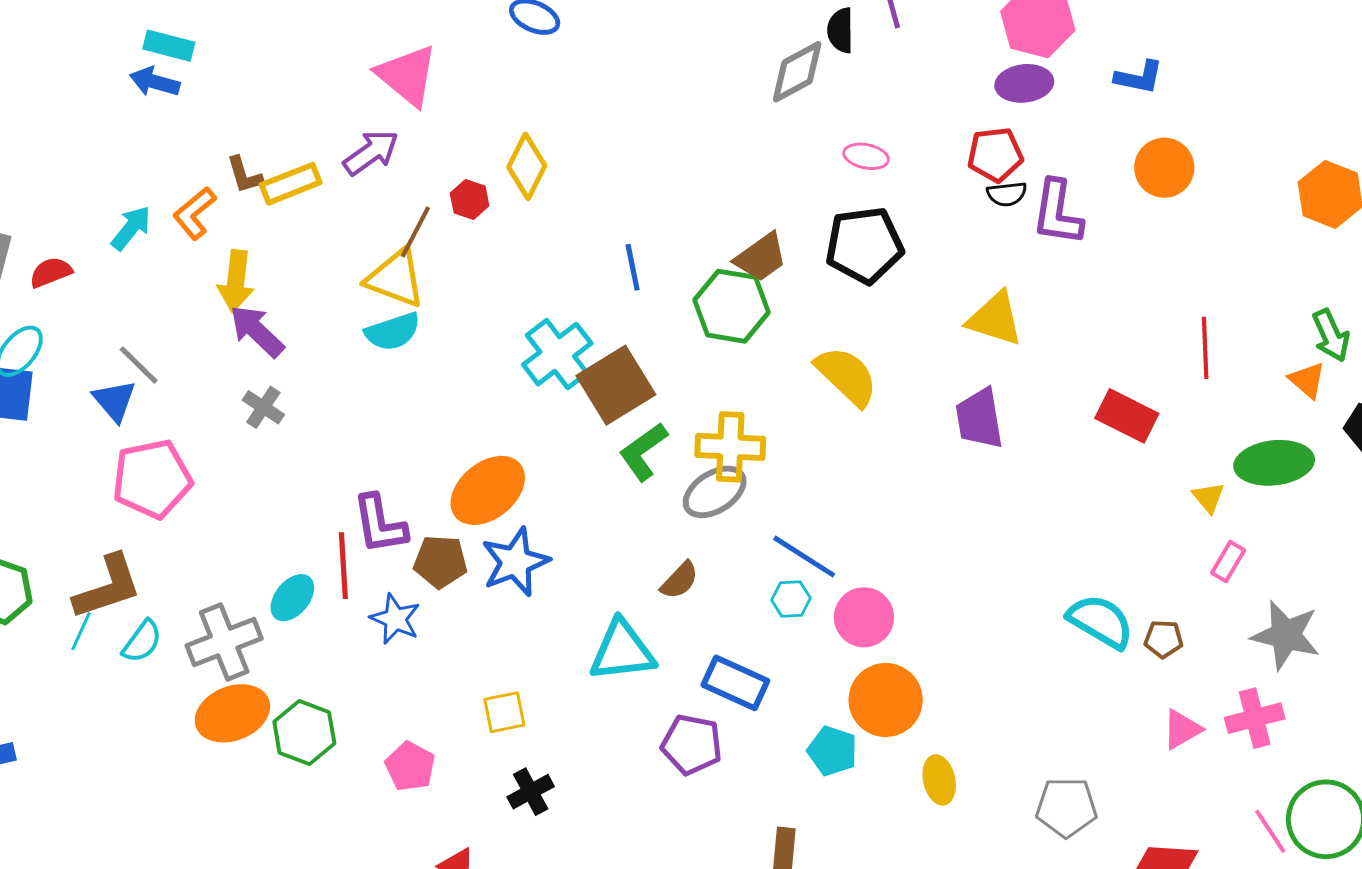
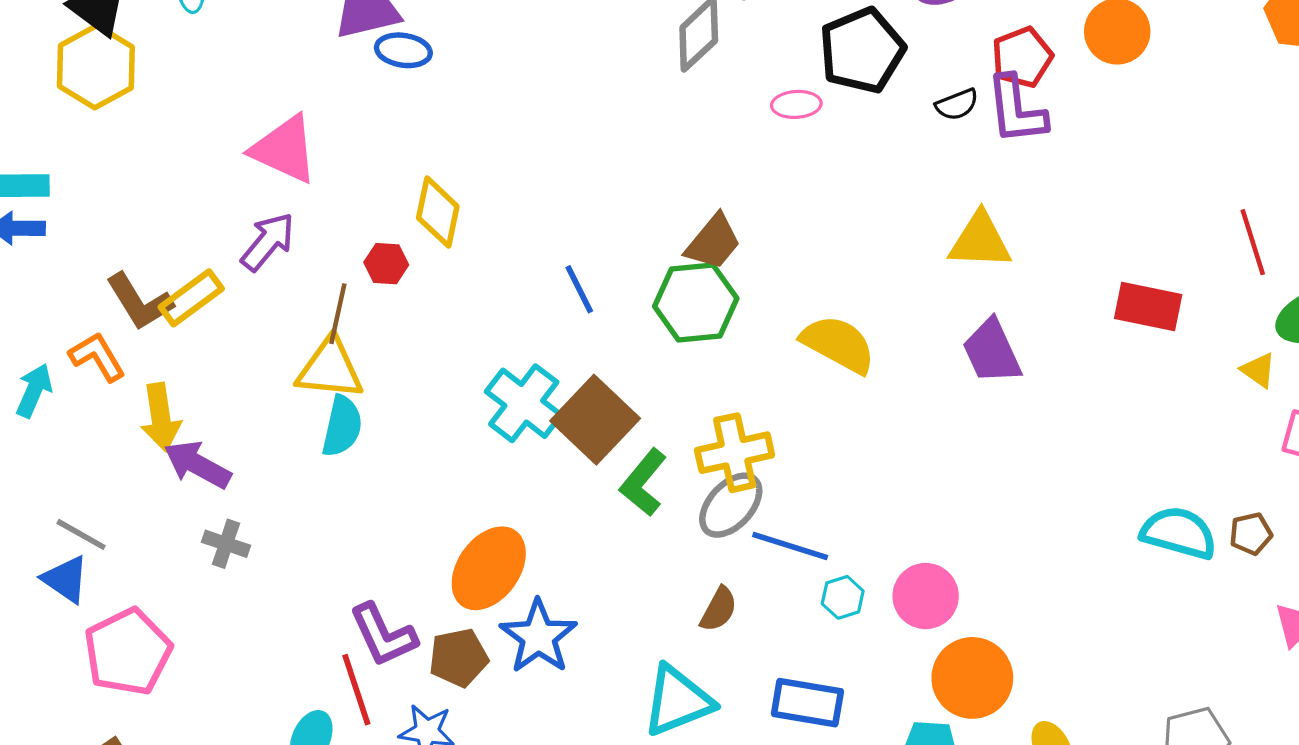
red pentagon: (995, 155) -> (1022, 57), moved
brown L-shape: (244, 175) -> (140, 302), size x1.5
orange L-shape: (194, 213) -> (97, 357), turned 114
black pentagon: (864, 245) -> (862, 50), moved
cyan semicircle: (393, 332) -> (342, 426), turned -44
red line: (1205, 348) -> (1253, 242), moved
blue line: (804, 557) -> (790, 546), moved

